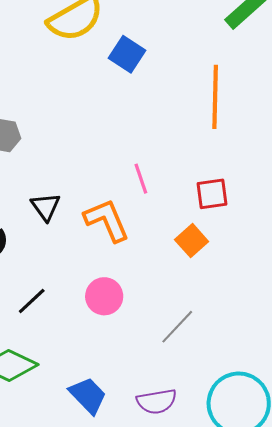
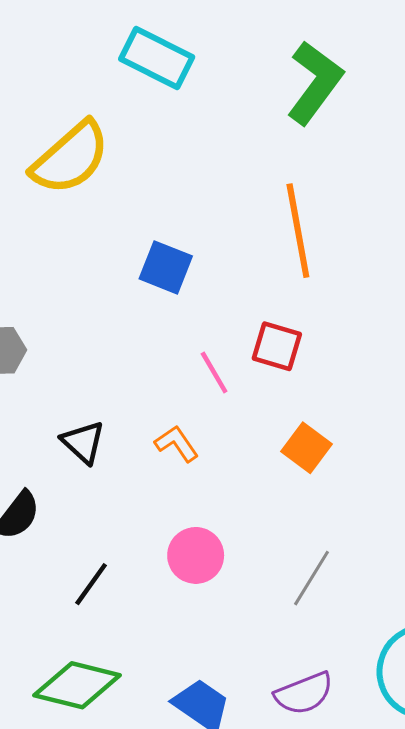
blue square: (127, 54) -> (166, 267), moved
red square: (212, 194) -> (277, 346), moved, turned 36
orange L-shape: (107, 220) -> (177, 444), size x0.6

